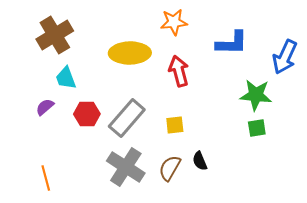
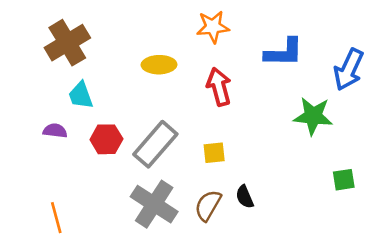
yellow ellipse: (130, 53) -> (159, 65), size x0.7
purple semicircle: (45, 107) -> (55, 131), turned 48
green square: (257, 128) -> (344, 180), moved

